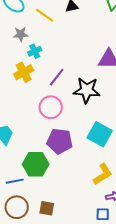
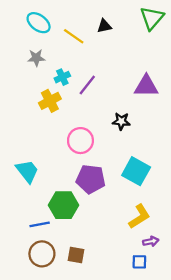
gray star: (21, 34) -> (36, 58), moved
purple line: (57, 77) -> (87, 85), moved
black star: (87, 90) -> (121, 121), size x0.6

